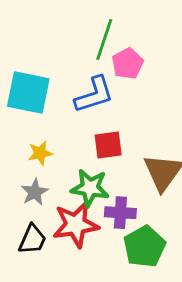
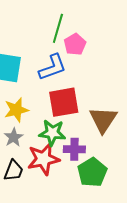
red square: (108, 145) -> (64, 102), size x1.5
yellow star: (40, 153) -> (16, 110), size x1.4

